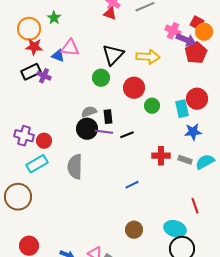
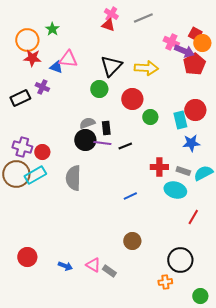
black rectangle: (31, 72) -> (20, 98), moved
brown circle: (18, 197) -> (16, 174), moved
red line: (195, 206) -> (193, 217), turned 49
cyan ellipse: (175, 229) -> (175, 190), moved

